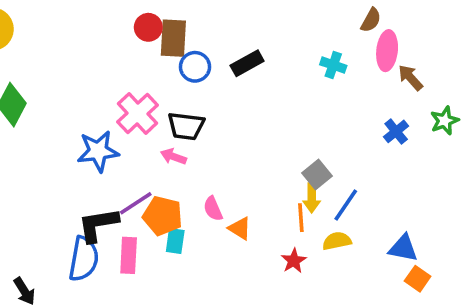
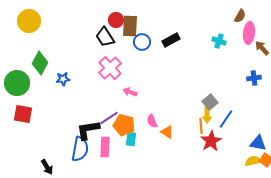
black trapezoid: (186, 126) -> (105, 37), moved, turned 50
blue cross: (396, 131) -> (254, 78), turned 32
blue star: (98, 151) -> (63, 79), moved, size x0.6
yellow semicircle: (337, 241) -> (253, 161), moved
red star: (294, 261) -> (211, 141), moved, size x1.5

